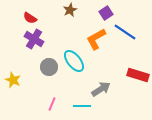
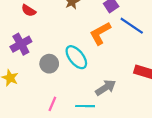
purple cross: (34, 39) -> (21, 44), moved, turned 30

